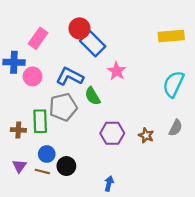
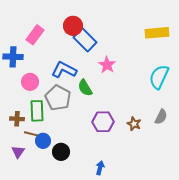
pink circle: (33, 76) -> (30, 82), moved
gray pentagon: (63, 107) -> (58, 98), turned -30
brown line: (42, 171) -> (31, 134), moved

